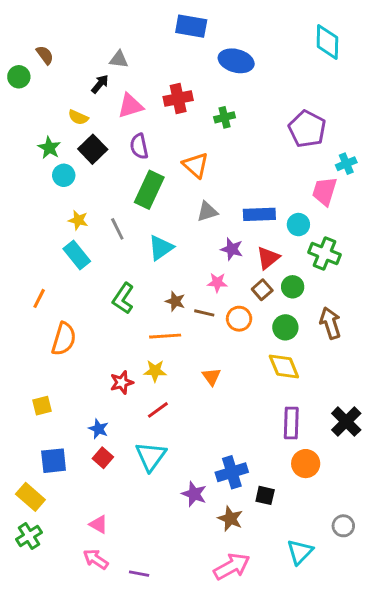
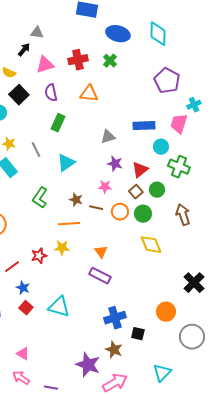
cyan diamond: (327, 42) -> (158, 34), moved
green cross: (225, 117) -> (110, 61), moved, turned -32
orange triangle: (196, 165) -> (89, 94), moved, turned -36
green rectangle: (149, 190) -> (58, 123), size x0.7
gray triangle: (207, 211) -> (108, 137), moved
blue rectangle: (259, 214) -> (144, 126), moved
green circle: (285, 327) -> (143, 214), moved
red line: (158, 410) -> (12, 267), moved
purple rectangle: (291, 423) -> (100, 276), moved, turned -65
cyan triangle: (151, 456) -> (59, 307), turned -50
purple star: (194, 494) -> (88, 365), moved, size x1.4
gray circle: (343, 526) -> (192, 337), moved, size x1.6

